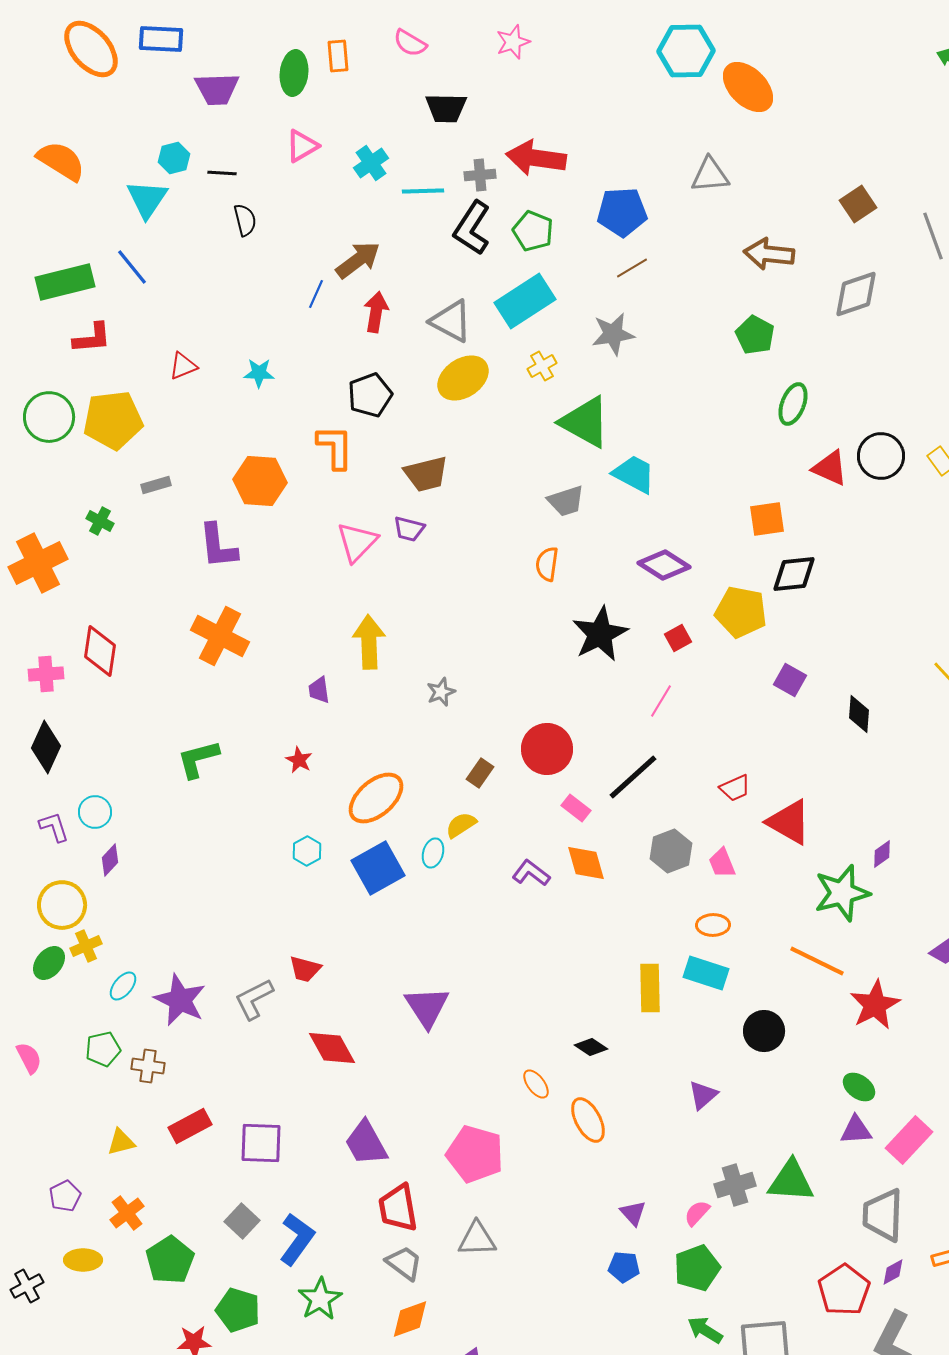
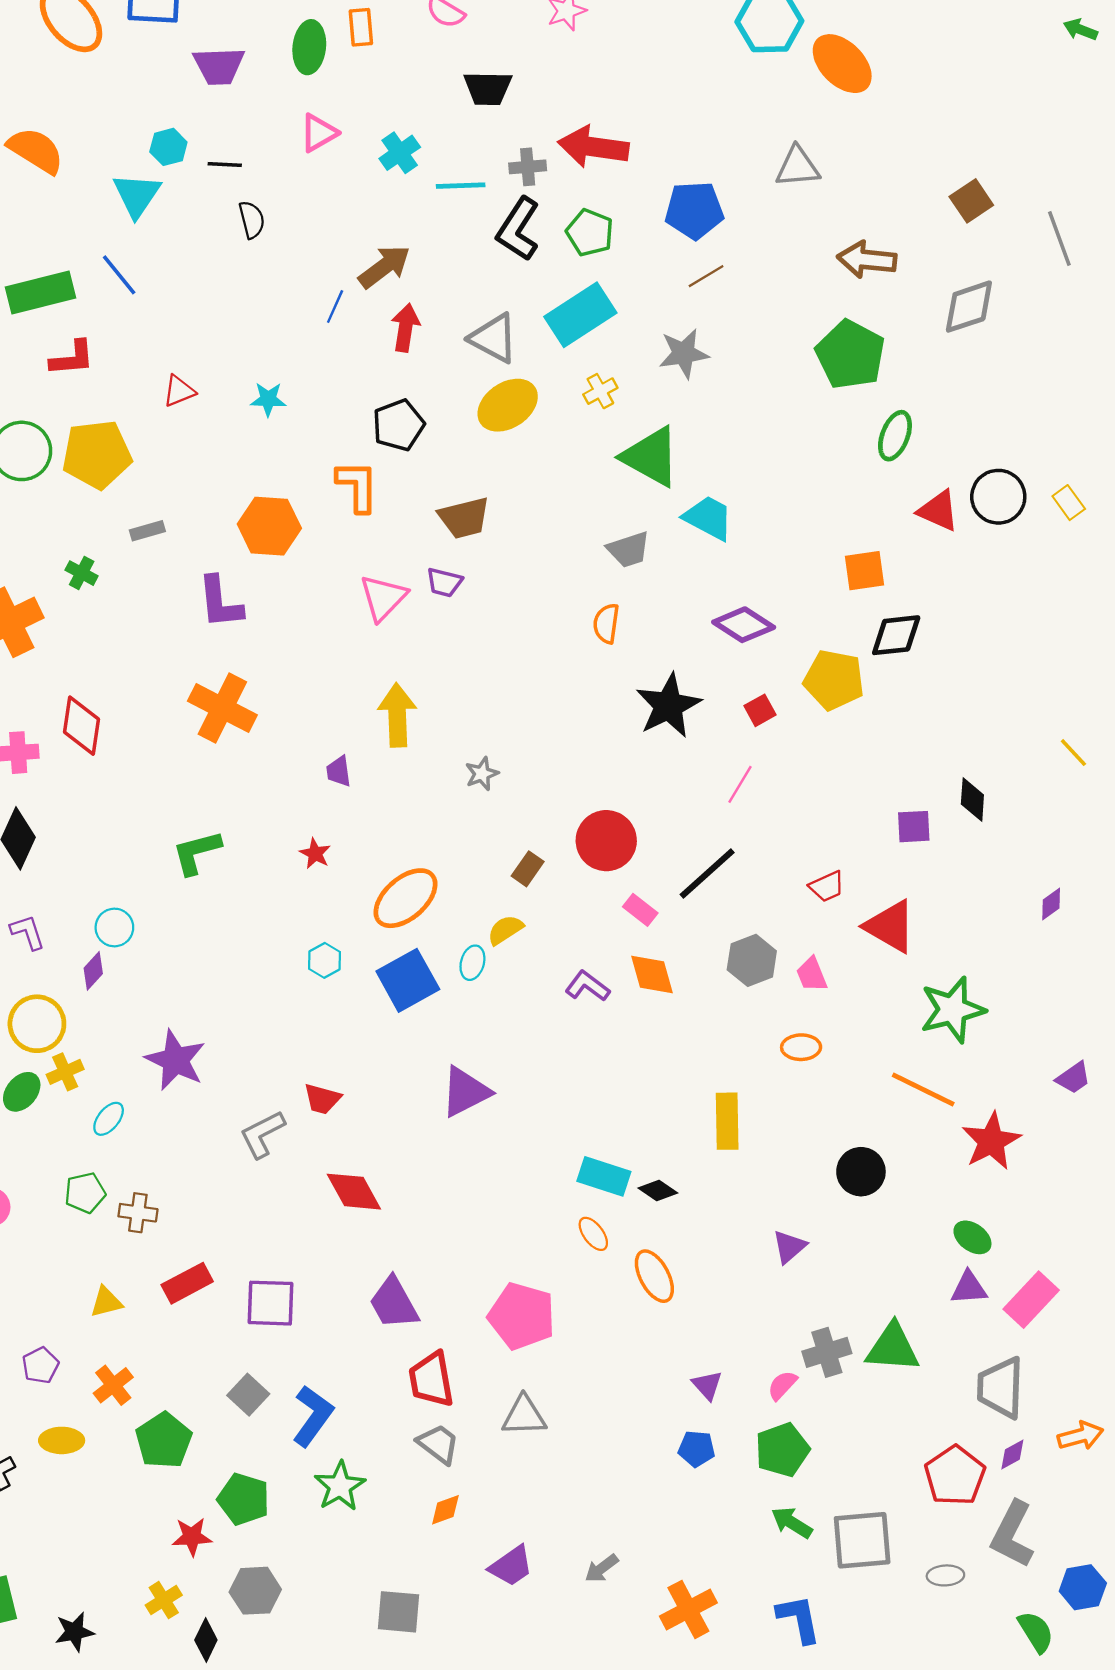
green pentagon: (755, 335) -> (850, 355), size x1.5
purple square: (790, 680) -> (914, 827), moved, turned -32
cyan circle: (95, 812) -> (114, 927), moved
purple diamond: (882, 854) -> (1051, 904), moved
cyan rectangle: (706, 973) -> (604, 1176), moved
purple star: (180, 1000) -> (175, 1060), moved
purple triangle: (427, 1007) -> (465, 1092), moved, turned 36
orange diamond: (410, 1319) -> (445, 1510), size x0.7

